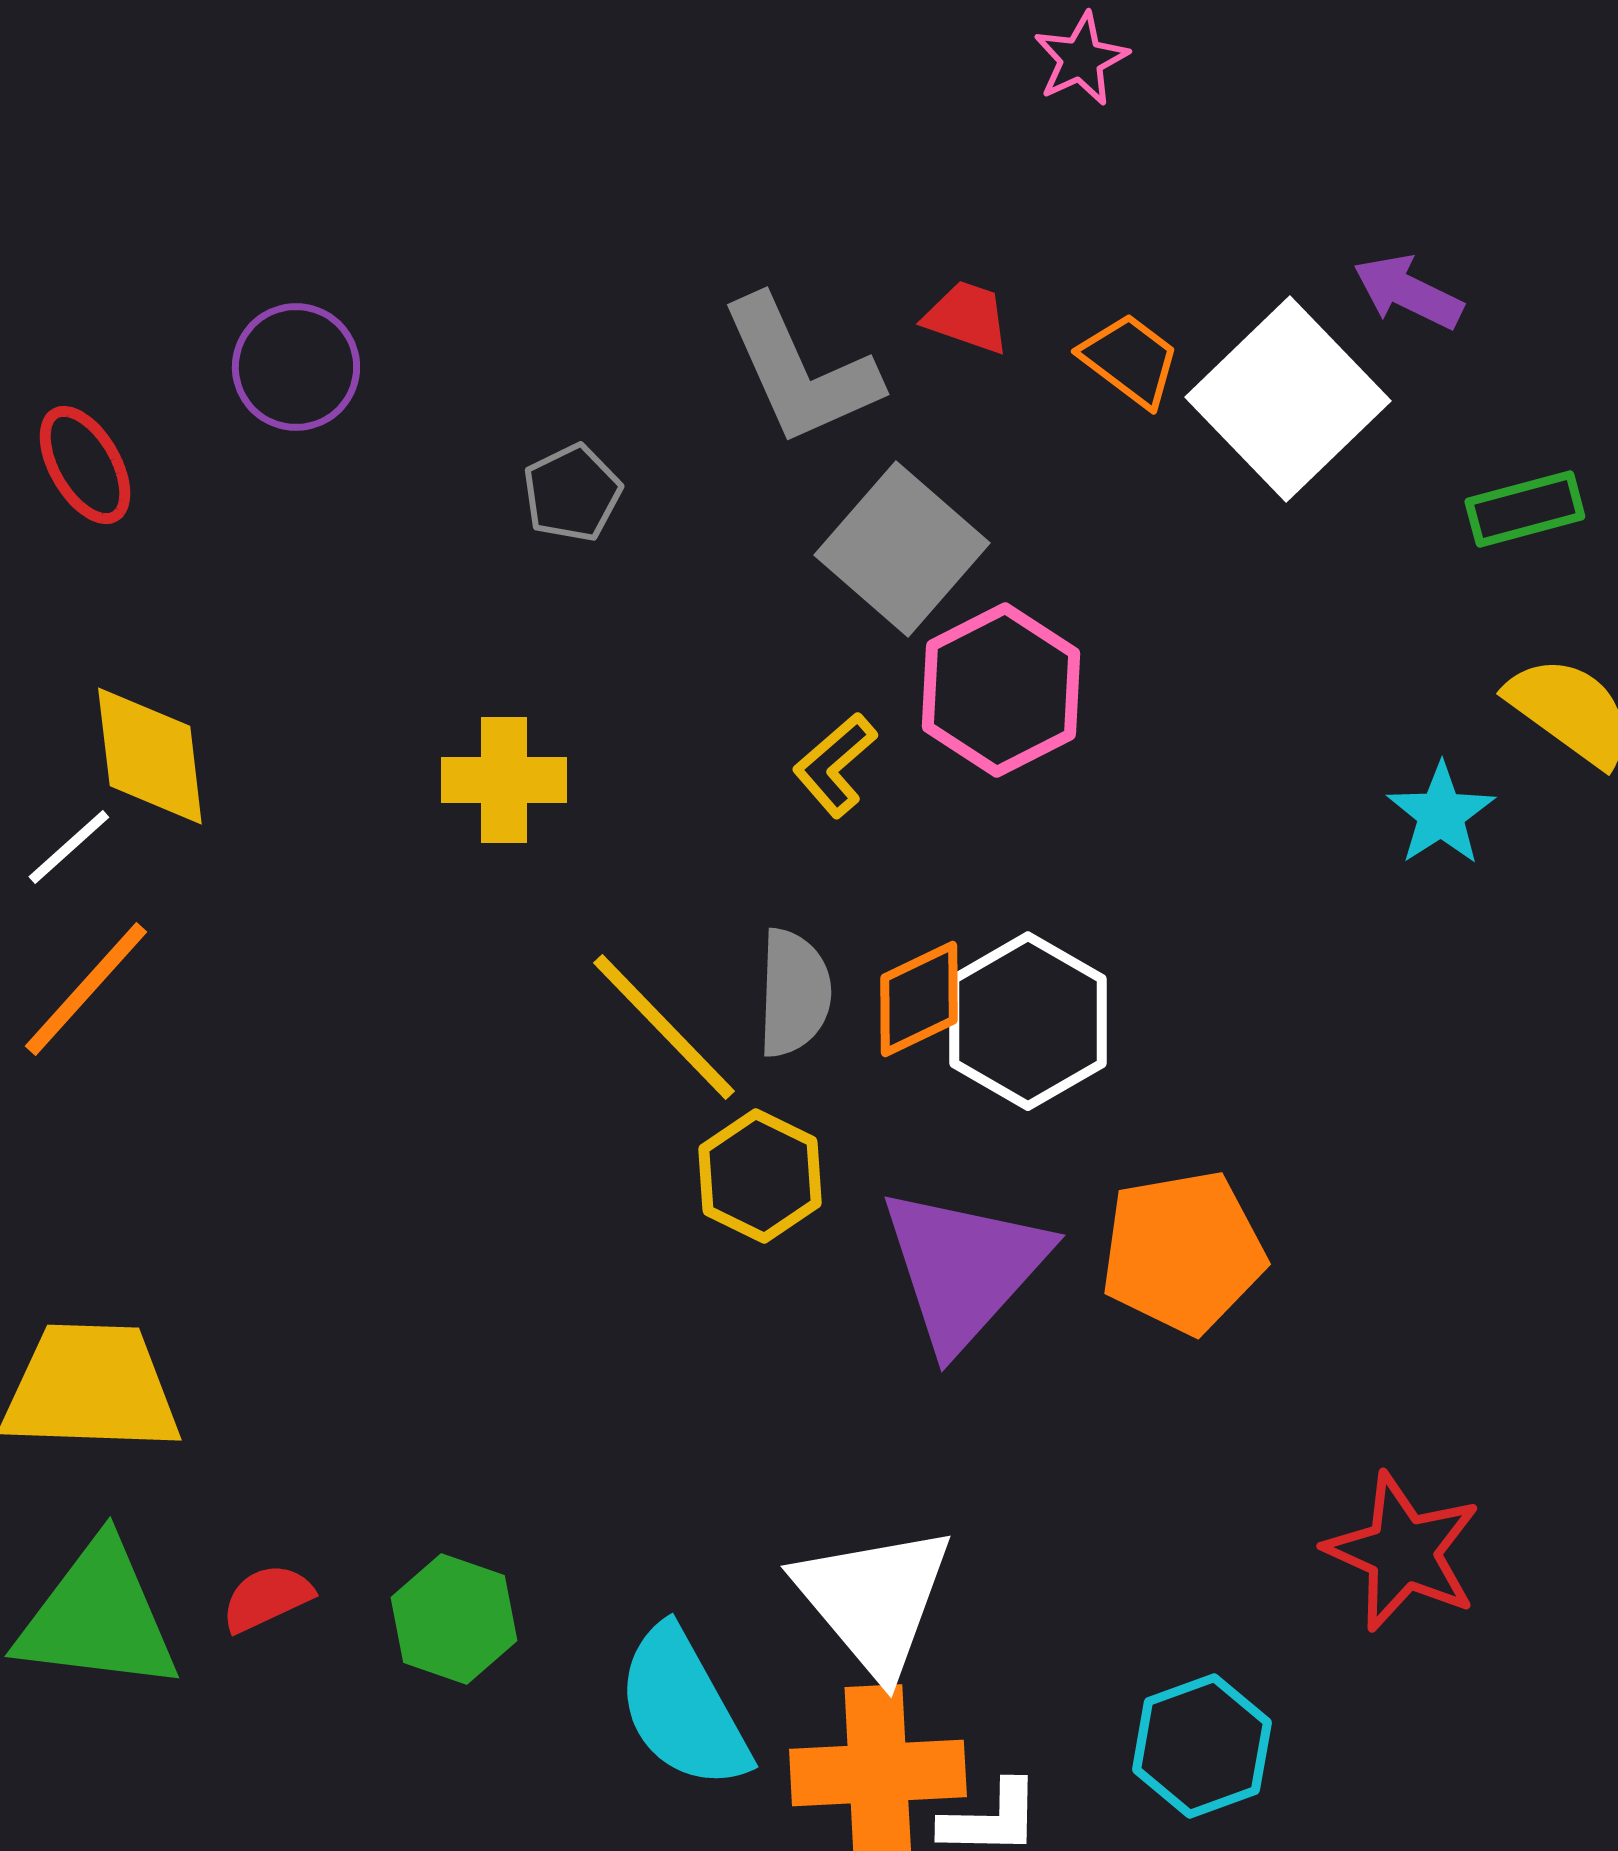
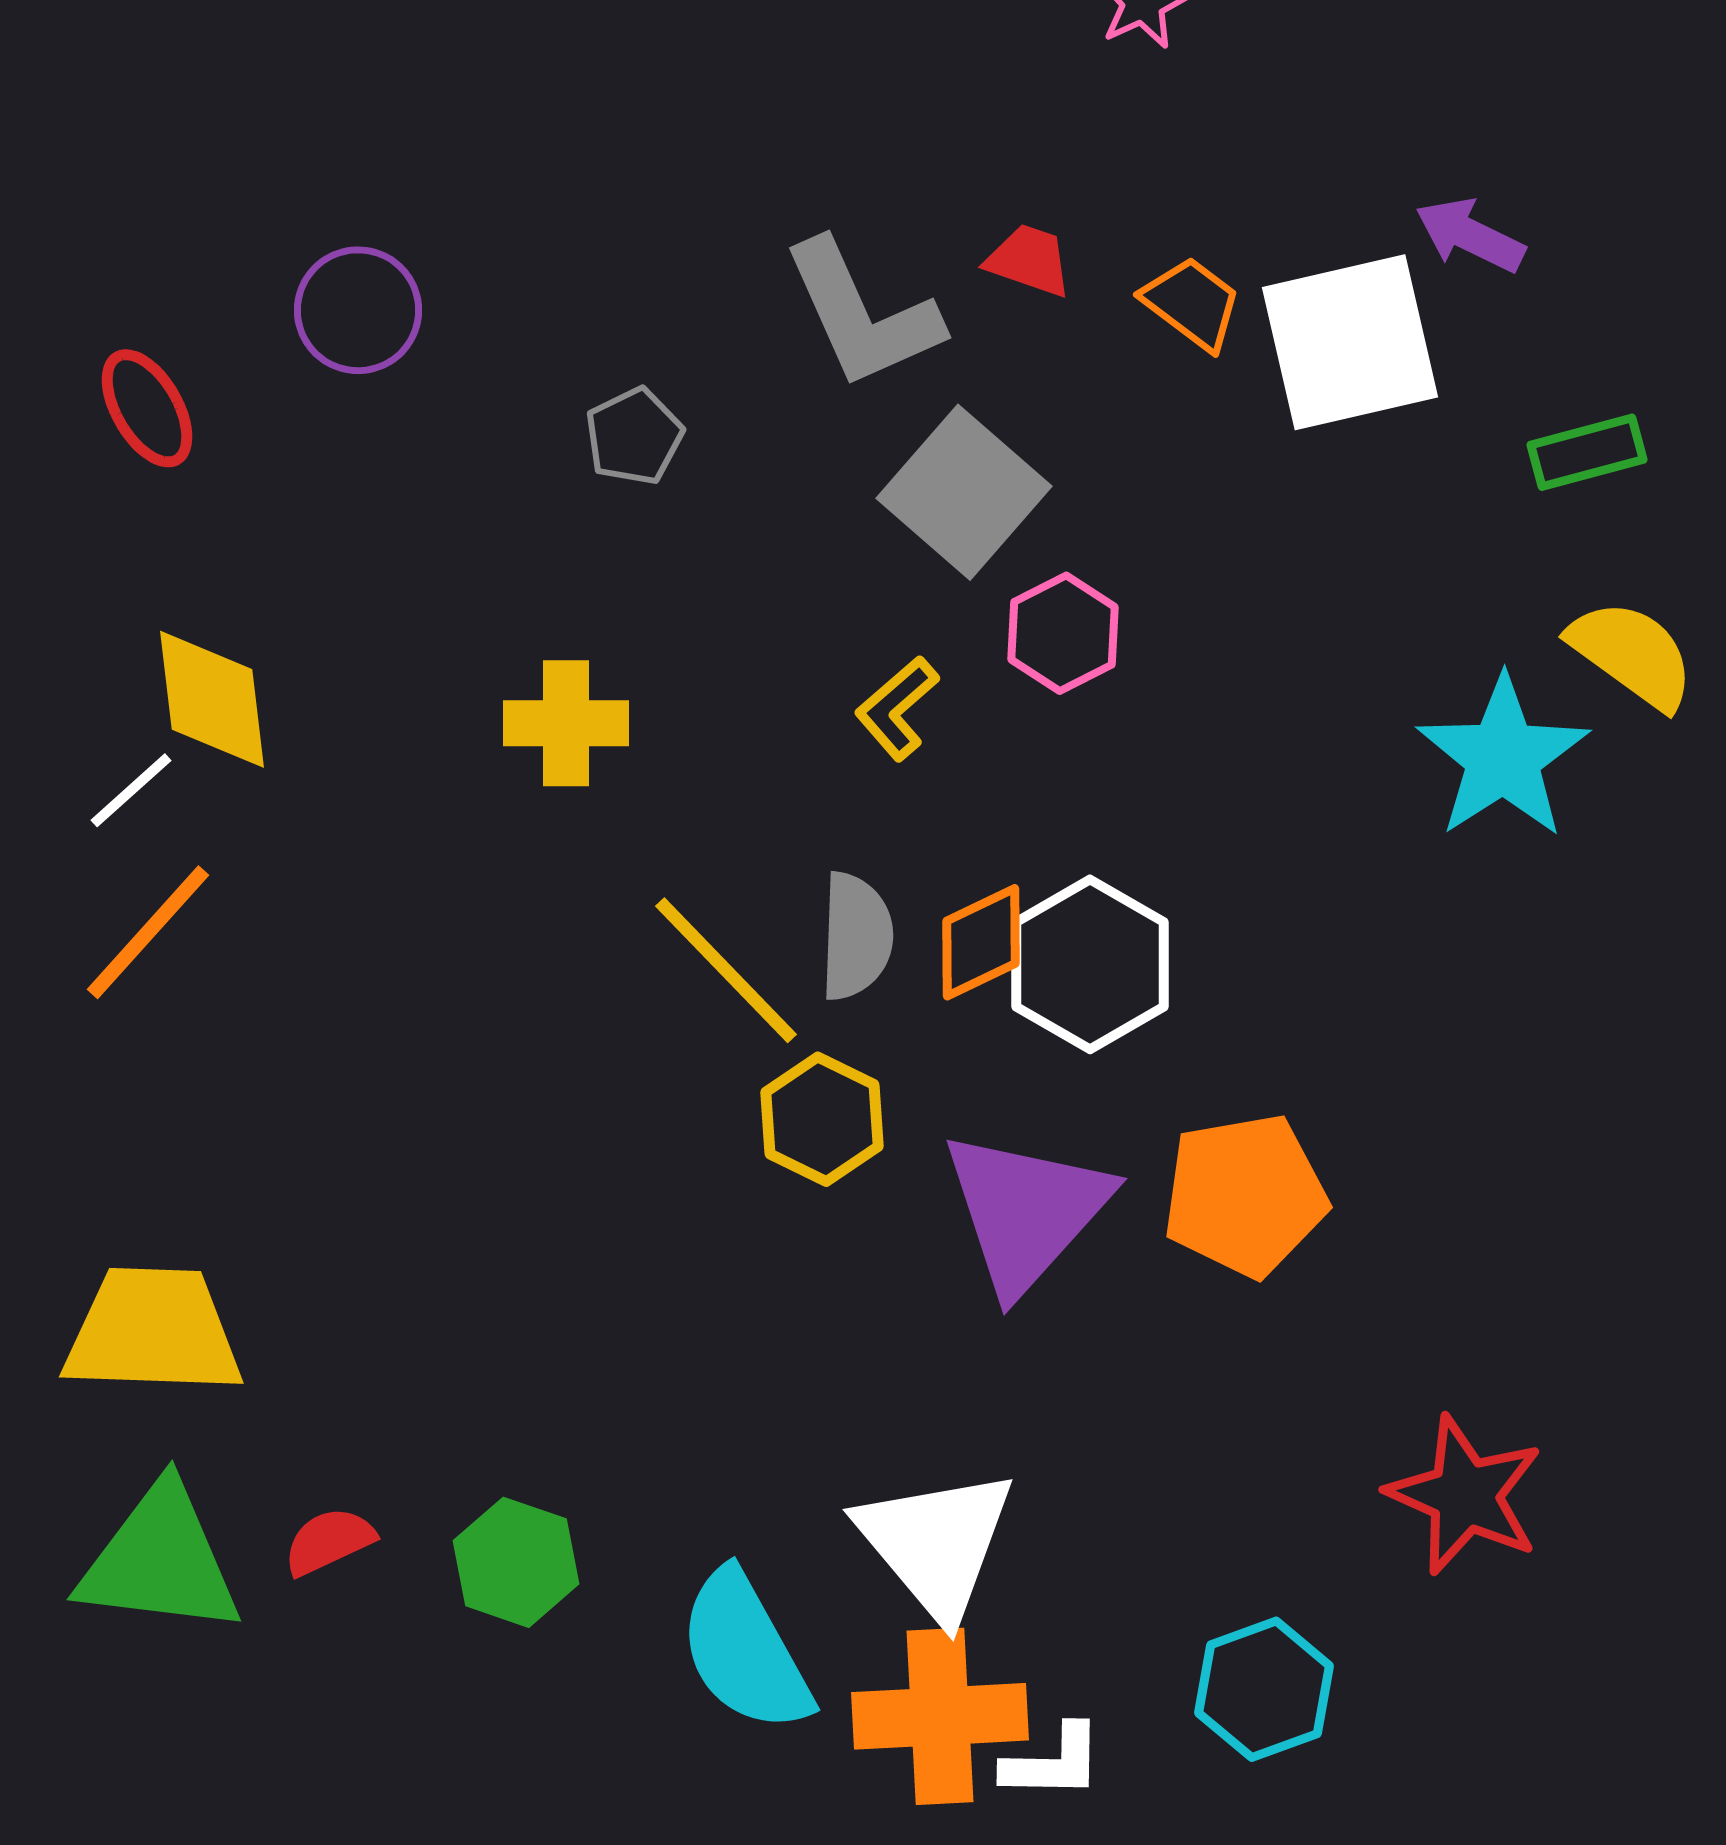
white square: (1288, 399) -> (1350, 342), turned 31
pink hexagon: (1001, 690) -> (1063, 633), size x0.7
cyan star: (1441, 814) -> (1503, 757), size x1.6

